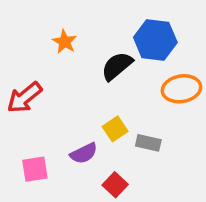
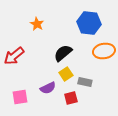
black semicircle: (117, 66) -> (63, 53), moved
red square: (115, 185) -> (71, 98), moved, turned 32

